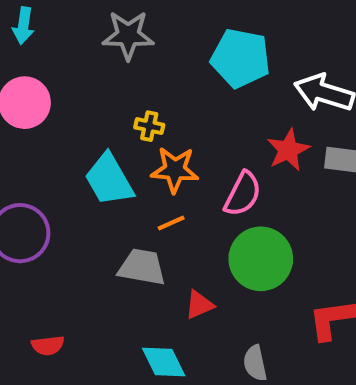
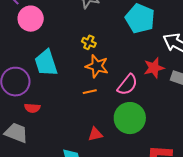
cyan trapezoid: (109, 180) -> (46, 63), moved
gray trapezoid: (142, 267) -> (16, 133), moved
red semicircle: (48, 345) -> (32, 108), moved

